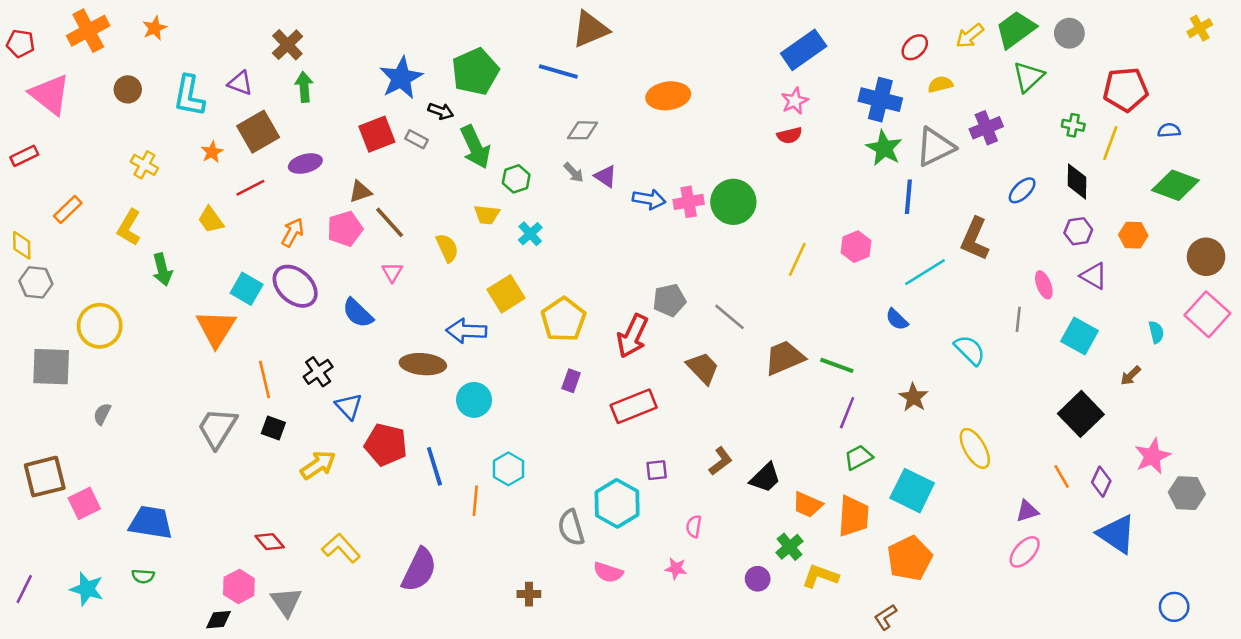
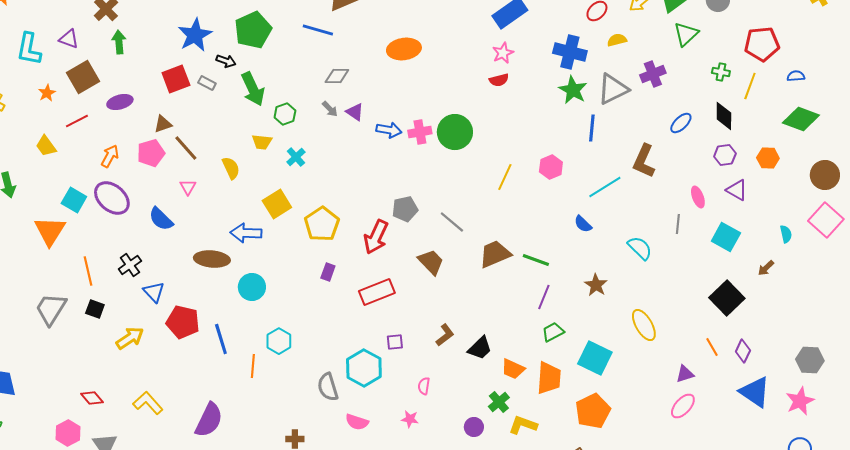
pink star: (1152, 456) -> (800, 401), moved

